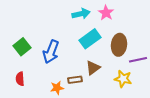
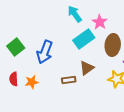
pink star: (106, 13) -> (100, 22), moved
cyan arrow: (81, 14) -> (75, 14), turned -114
orange star: (57, 88) -> (32, 82), moved

